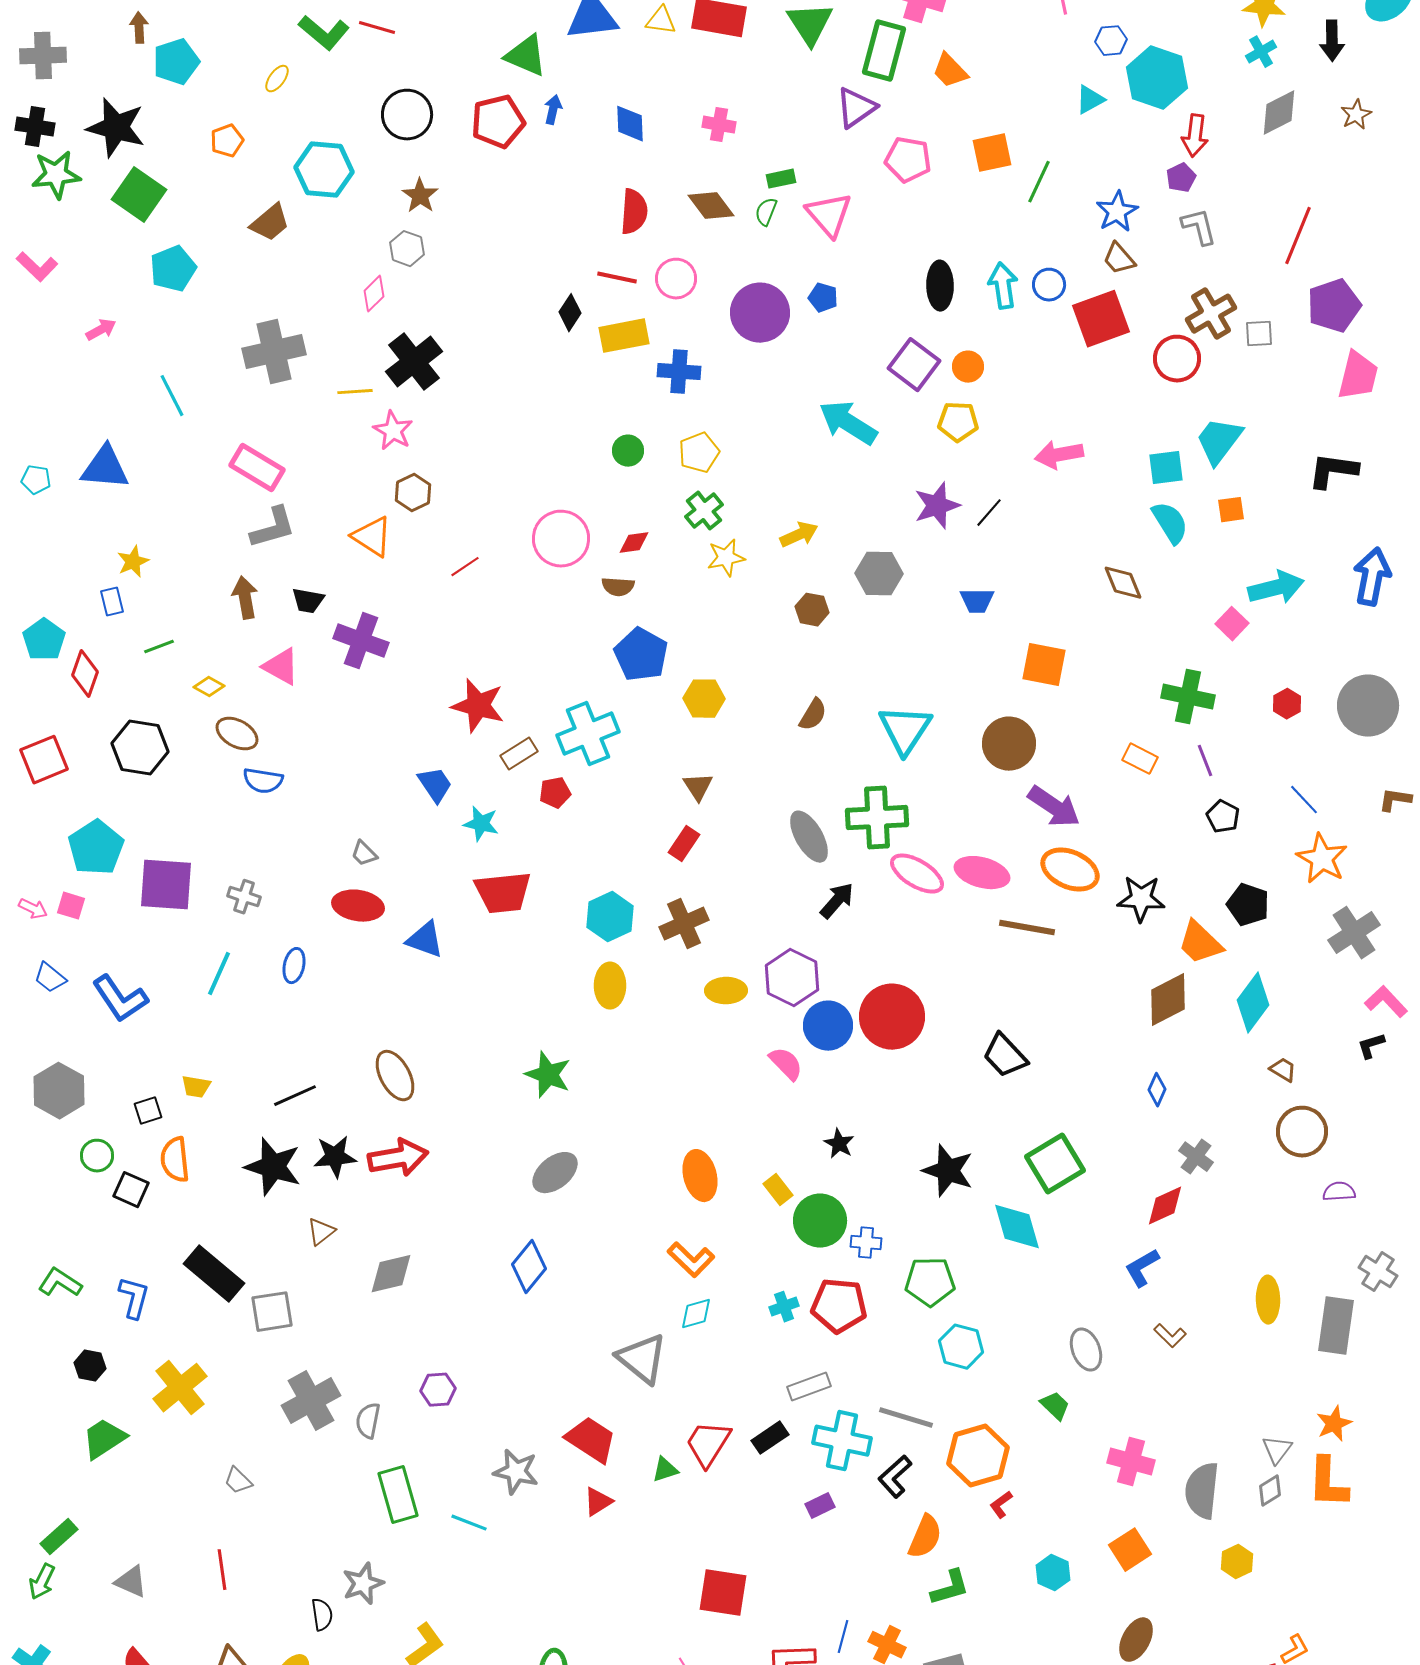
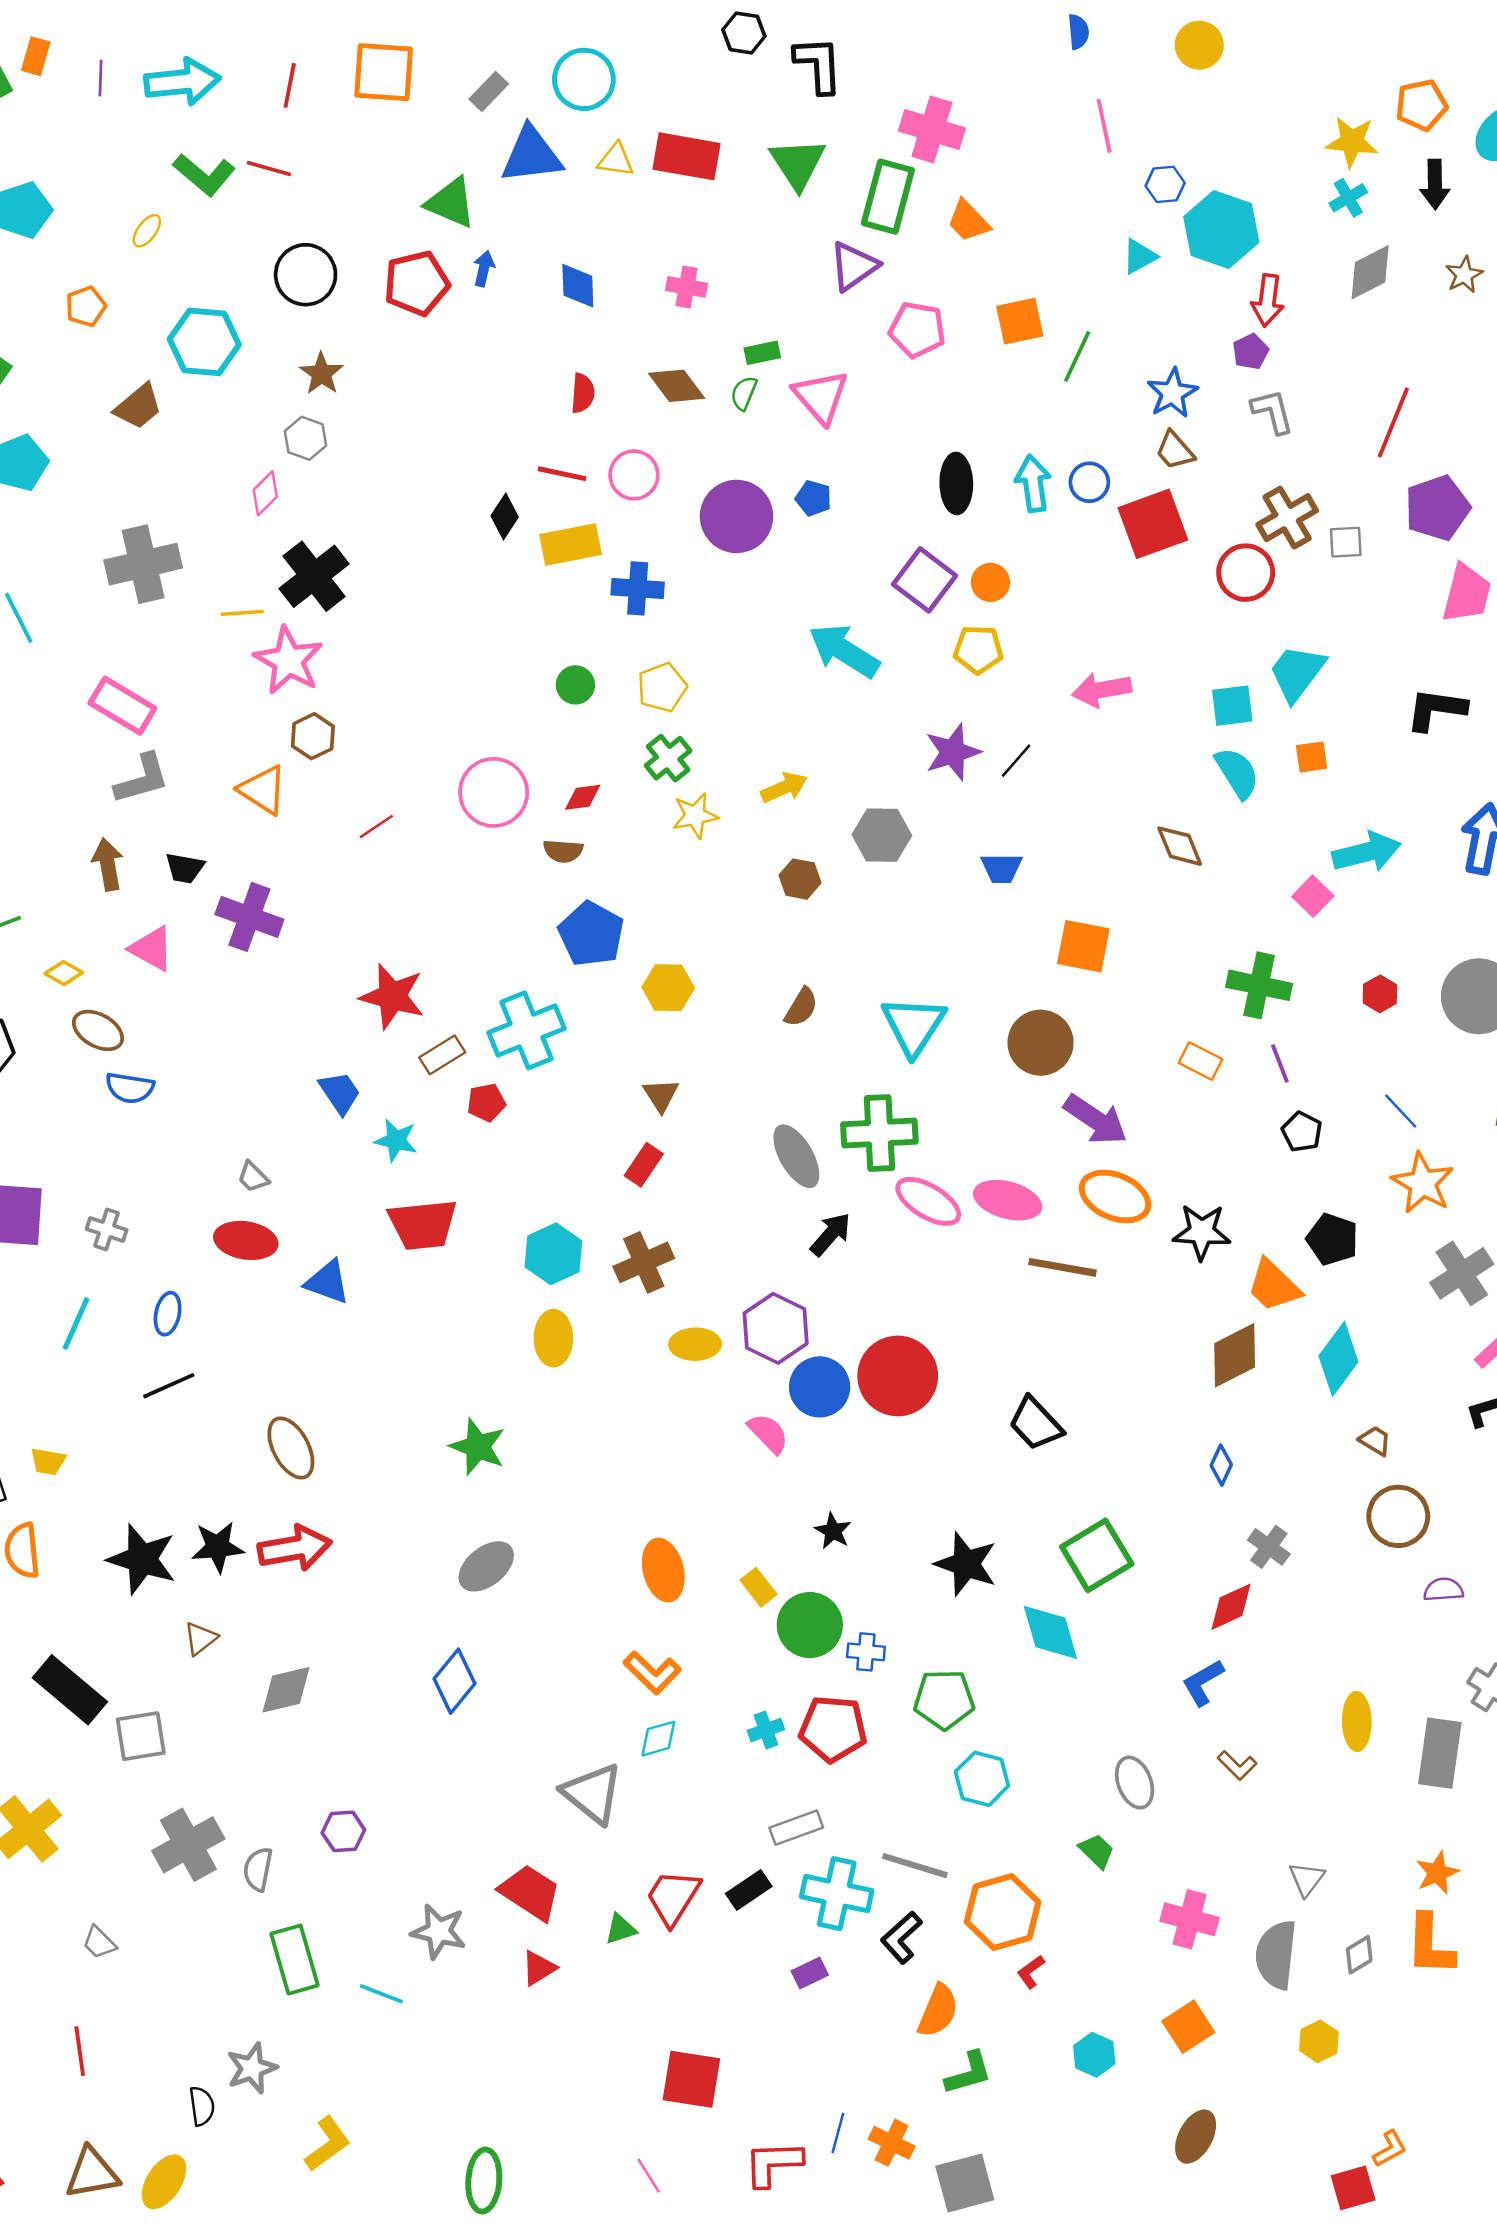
red semicircle: (634, 212) -> (583, 393), size x0.7
pink star: (393, 431) -> (288, 661), size x1.4
black line: (295, 1096) -> (169, 1386), moved
gray triangle: (1277, 1450) -> (1307, 1879), moved

